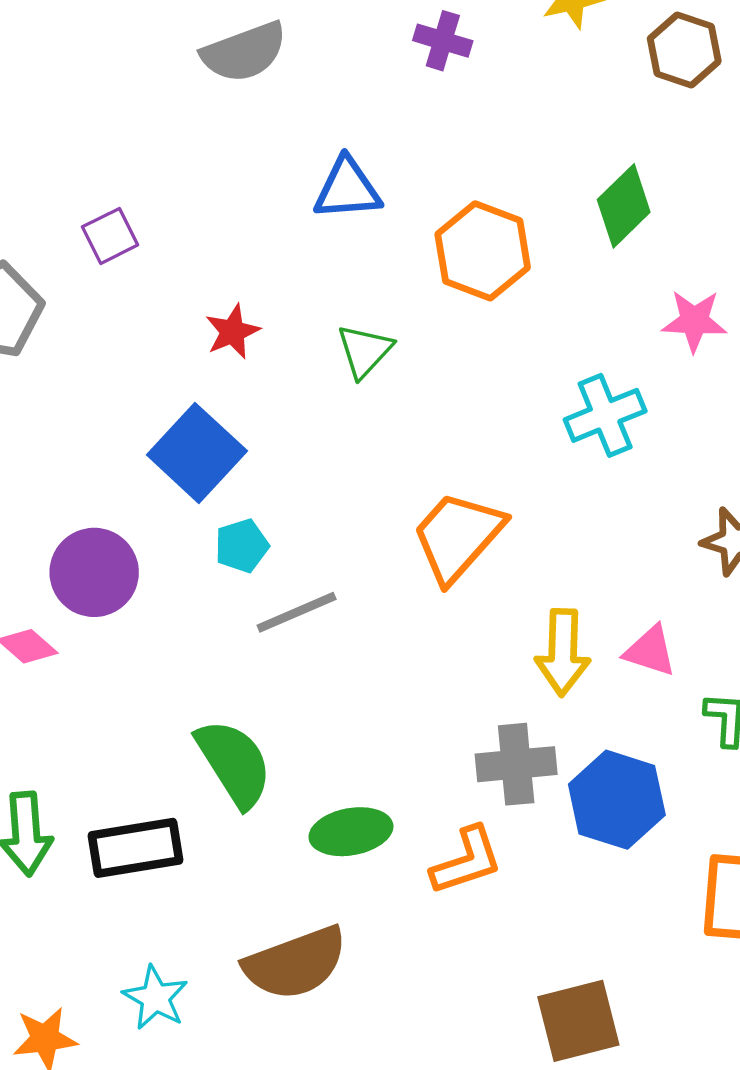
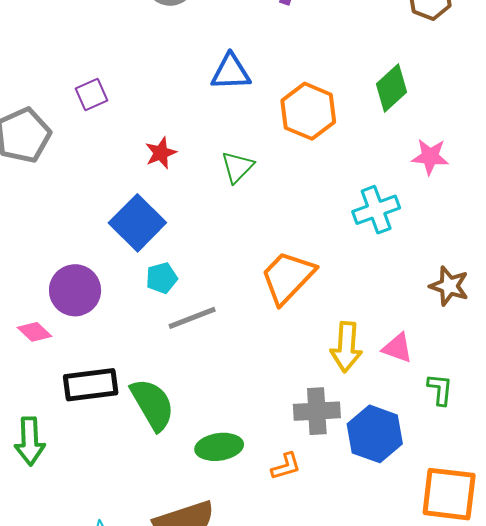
black rectangle: (135, 848) -> (91, 385), moved
orange L-shape: (467, 861) -> (286, 466), size x0.7

